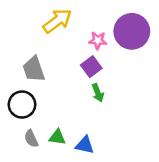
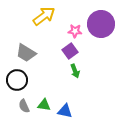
gray trapezoid: (34, 69) -> (26, 53), turned -40

